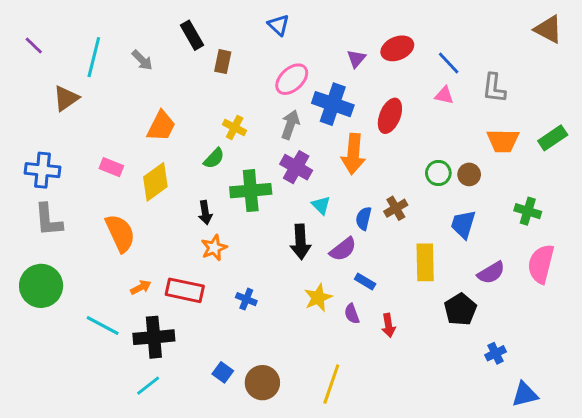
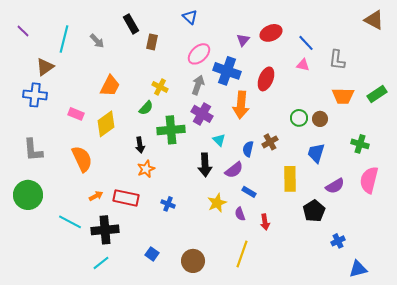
blue cross: (42, 170) -> (35, 95), moved
brown circle: (262, 383) -> (193, 261), moved
yellow line: (331, 384) -> (242, 254), moved

